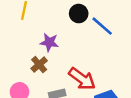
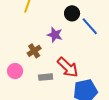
purple star: (49, 42) -> (55, 35), moved

